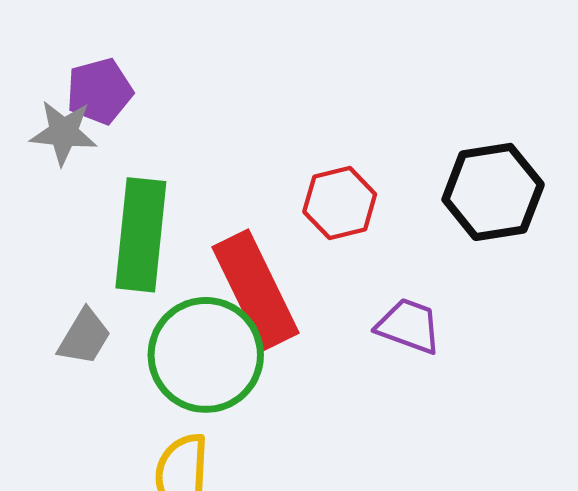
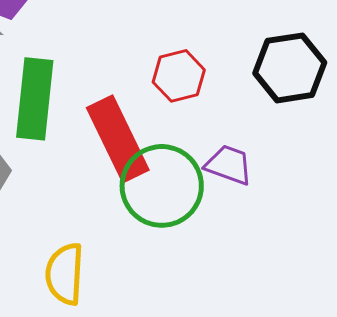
green circle: (206, 355) -> (162, 186), moved

